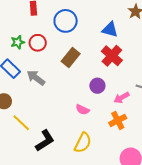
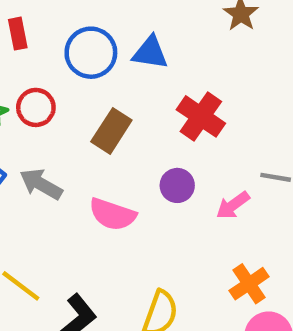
blue triangle: (110, 30) -> (150, 53), moved
pink semicircle: (82, 110) -> (112, 214), moved, size x1.5
orange cross: (118, 120) -> (249, 284), moved

